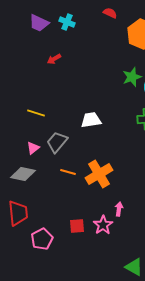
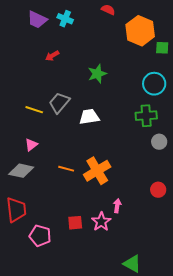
green star: (132, 77) -> (97, 74), moved
gray trapezoid: (57, 142) -> (59, 103), moved
pink pentagon: (42, 239) -> (40, 236), turned -30

